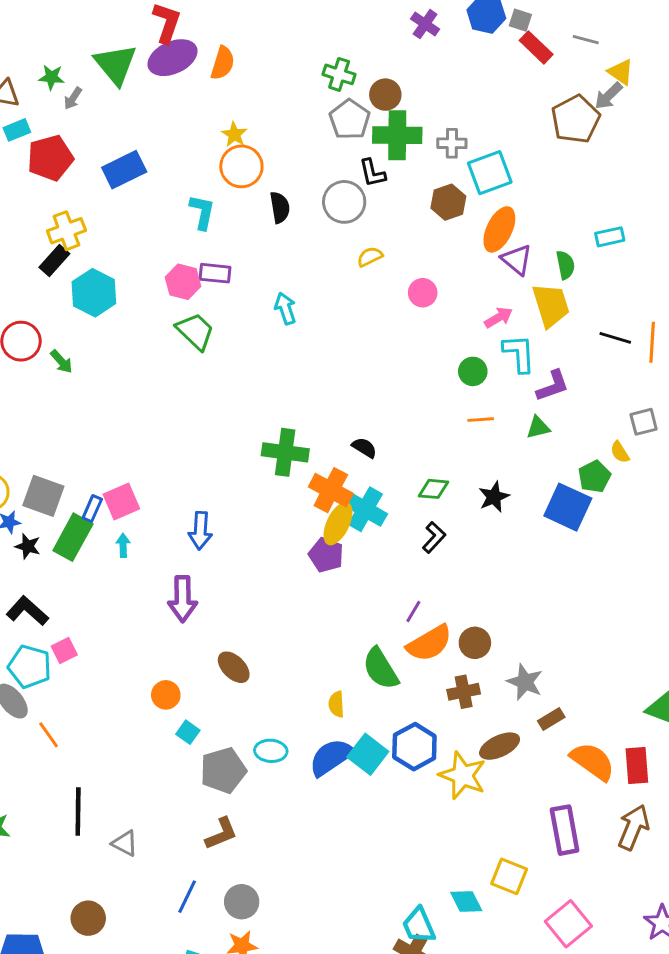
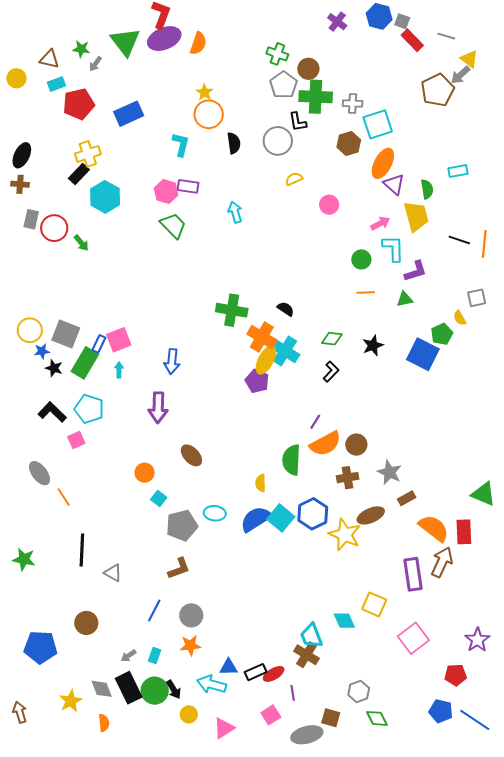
cyan pentagon: (30, 667) -> (89, 409), moved
green semicircle: (381, 669) -> (291, 460), turned 32
brown arrow: (633, 827) -> (442, 562), moved

